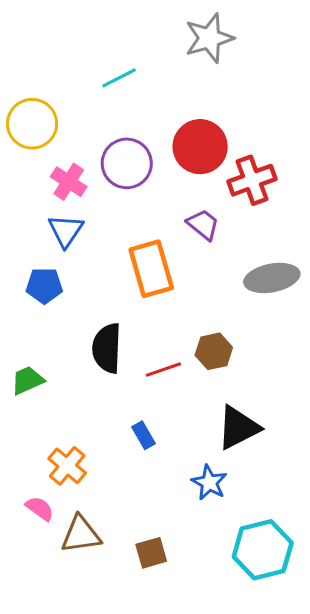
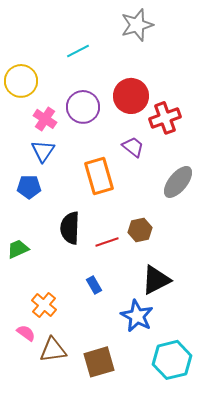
gray ellipse: (272, 278) -> (178, 182), turned -40
blue star: (209, 483) -> (137, 316), size x1.4
brown square: (151, 553) -> (99, 362), size x1.5

